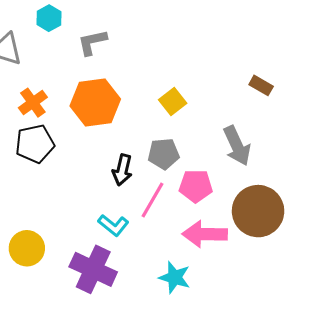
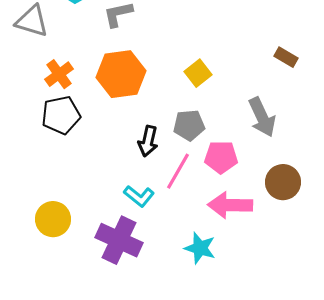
brown circle: (258, 211) -> (283, 182), size x0.7

